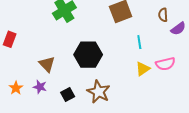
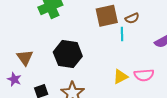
brown semicircle: (163, 15) -> (132, 18), moved, turned -120
cyan line: (139, 42) -> (122, 34), moved

